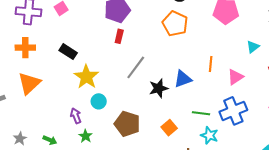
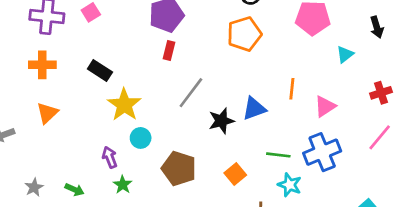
orange pentagon: (175, 24) -> (244, 34), turned 30
cyan triangle: (253, 47) -> (345, 54), moved
orange triangle: (29, 83) -> (47, 113), size x0.7

